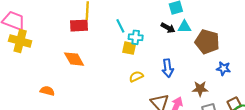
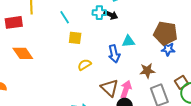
red rectangle: (79, 26) -> (14, 22), moved
cyan triangle: (184, 27) -> (128, 41), moved
cyan cross: (136, 37) -> (99, 13), moved
brown pentagon: (207, 42) -> (165, 33), moved

